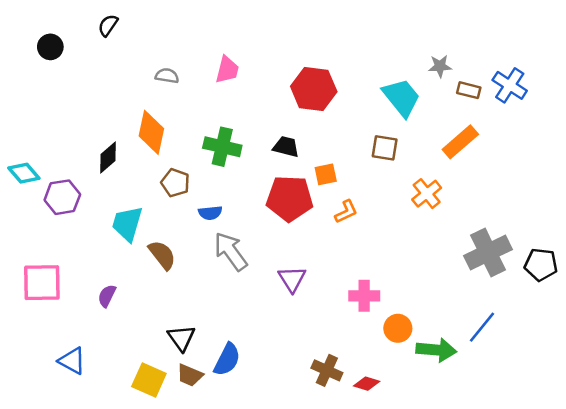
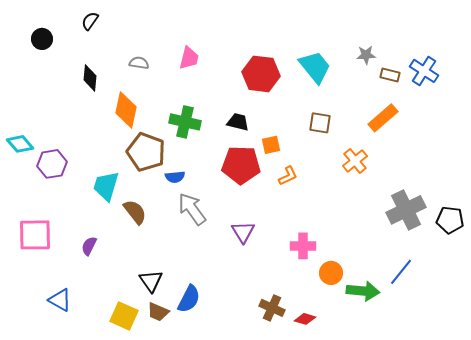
cyan trapezoid: (401, 97) -> (315, 67), moved
black diamond: (108, 158) -> (90, 78), moved, turned -44
brown pentagon: (175, 183) -> (146, 152), size x1.6

